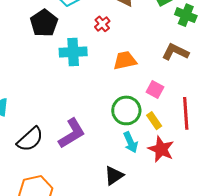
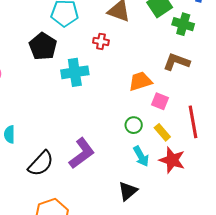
red cross: (102, 24) -> (101, 41), turned -35
orange trapezoid: (125, 60) -> (140, 81), moved
green circle: (126, 110) -> (134, 125), size x0.6

